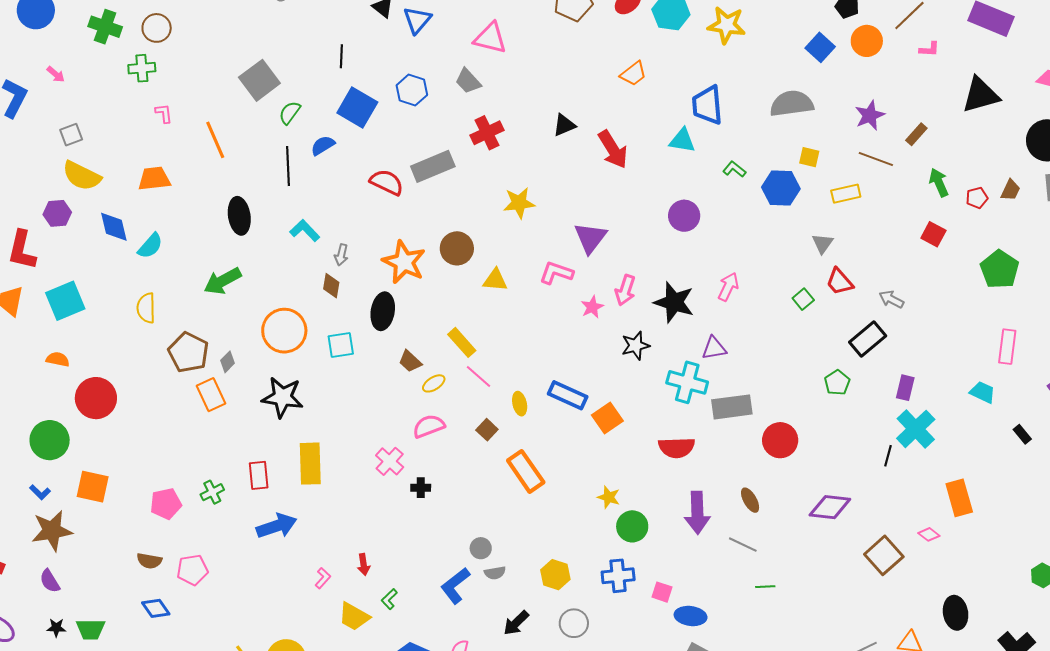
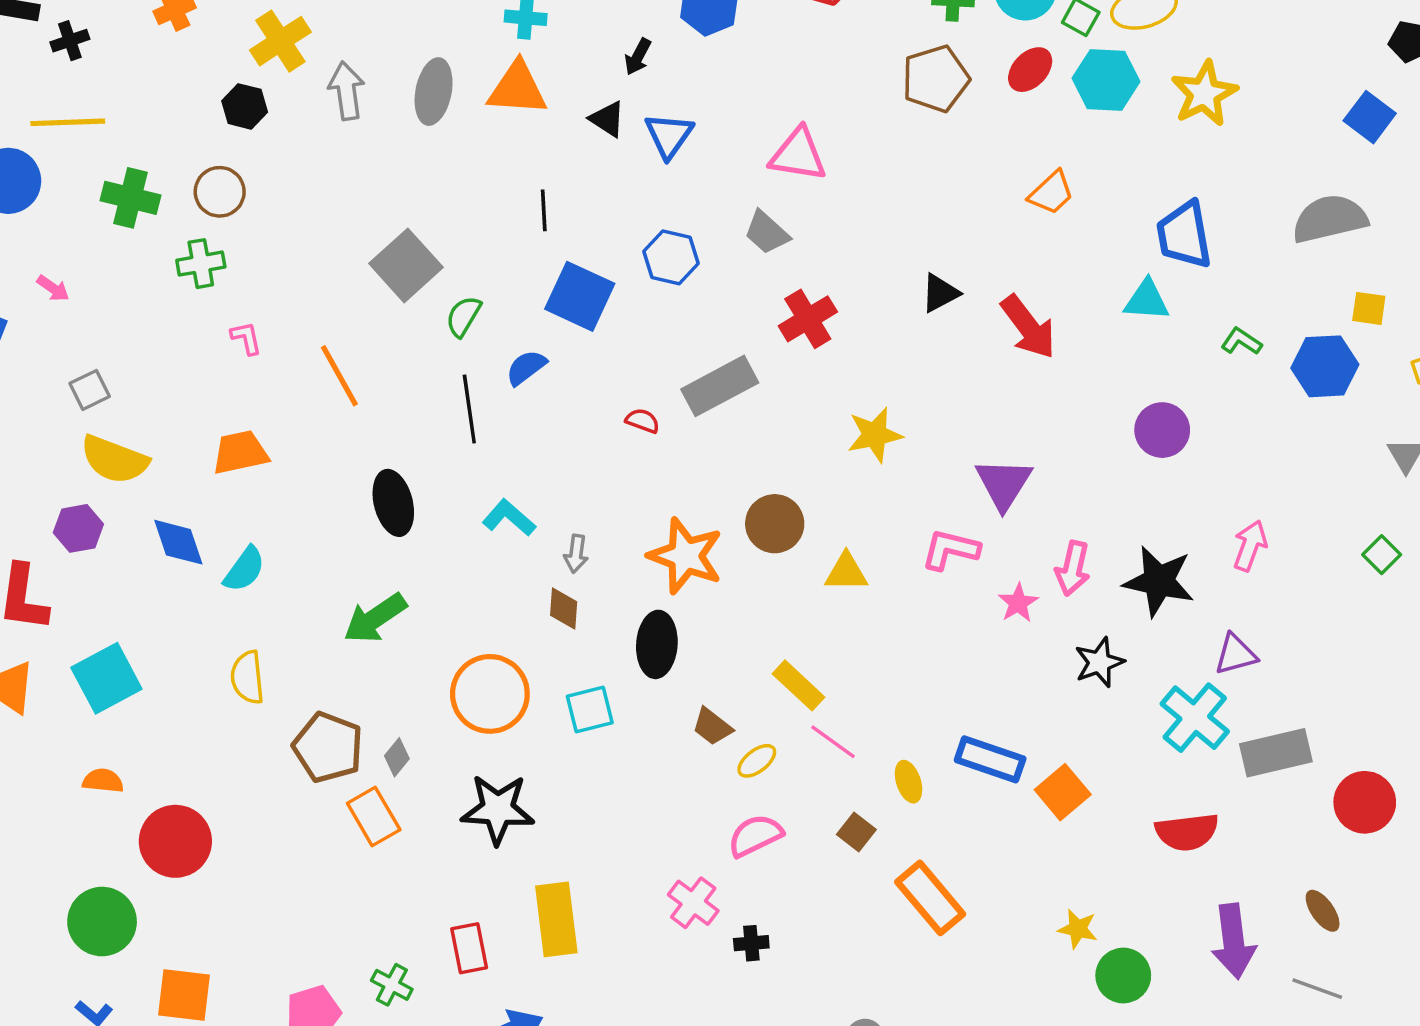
yellow star: (727, 25) -> (1204, 94), turned -30
red semicircle: (387, 182) -> (643, 421), size x0.6
cyan cross: (687, 382) -> (1195, 718), turned 30
green cross: (212, 492) -> (392, 985), turned -30

